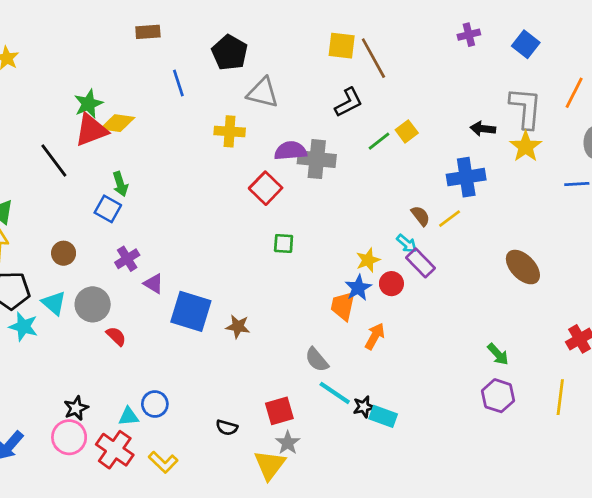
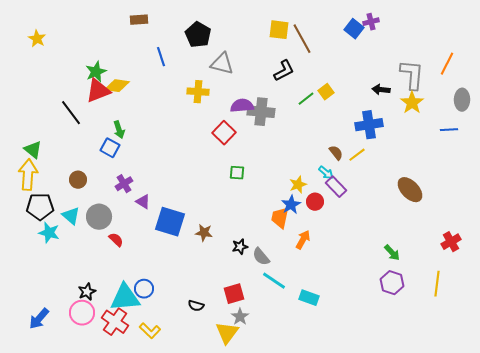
blue square: (526, 44) -> (354, 29), moved
black star: (364, 407) -> (240, 247), moved
cyan triangle: (129, 416) -> (125, 298), size x2.0

